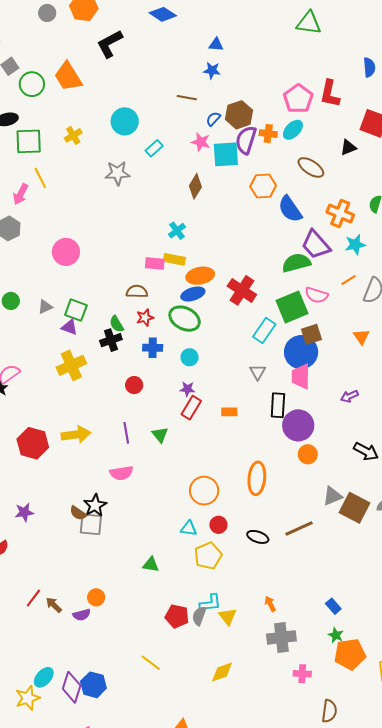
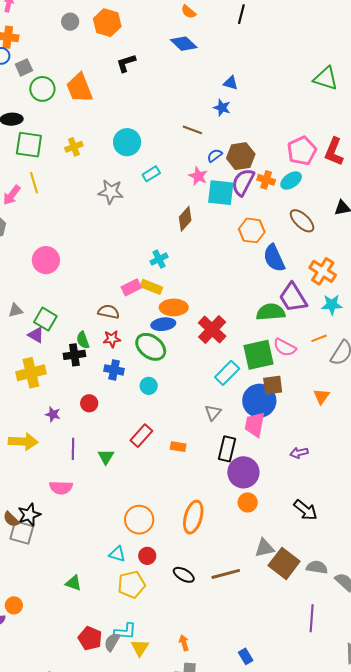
black L-shape: (110, 44) -> (126, 63), size x0.7
pink rectangle: (155, 263) -> (131, 287), turned -42
purple star: (187, 389) -> (53, 414), moved

